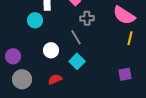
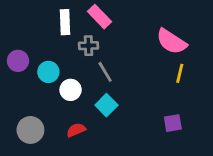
gray cross: (87, 18) -> (88, 46), moved
cyan circle: (35, 20) -> (48, 72), moved
purple circle: (13, 56) -> (18, 61), moved

